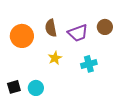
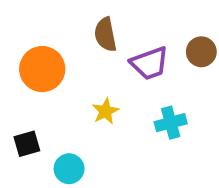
brown semicircle: (51, 28) -> (105, 35), moved
black square: (14, 87) -> (27, 144), moved

